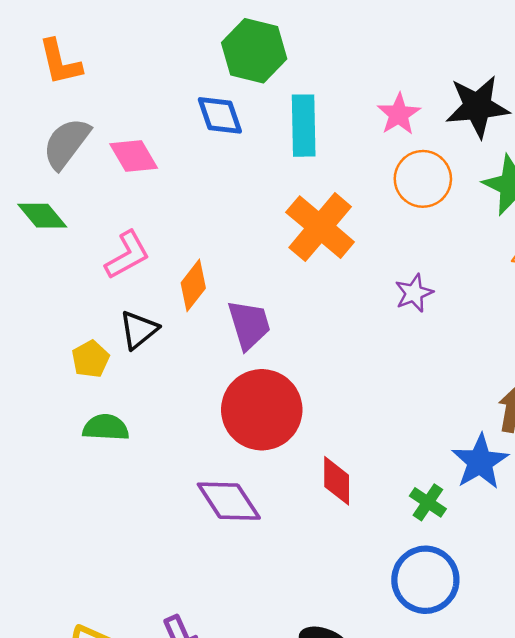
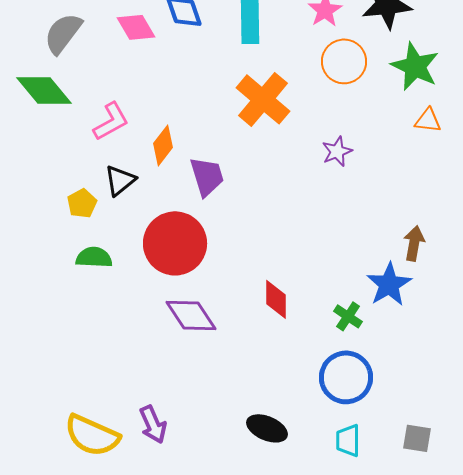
pink diamond: (134, 156) -> (136, 27), moved
green diamond: (42, 216) -> (44, 90), size x1.4
red circle: (262, 410) -> (175, 243), moved

